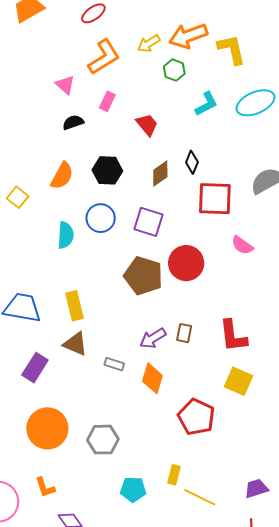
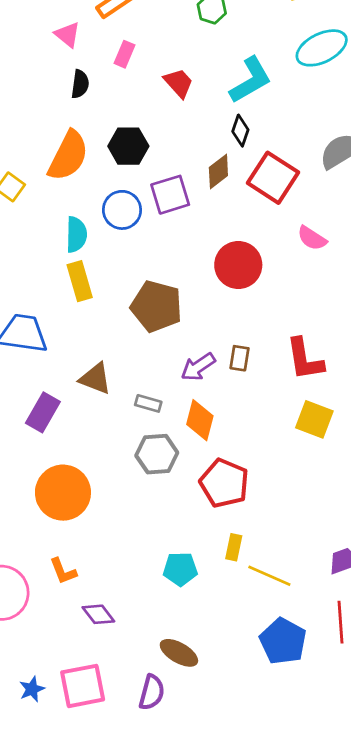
cyan L-shape: (206, 104) -> (251, 80), moved, size x1.4
black semicircle: (73, 122) -> (80, 84), turned 120
brown diamond: (160, 173) -> (218, 171), moved
orange semicircle: (62, 176) -> (68, 156), size x1.4
red square: (215, 199) -> (273, 178), turned 33
purple square: (148, 222) -> (170, 195), moved, turned -32
brown pentagon: (143, 276) -> (156, 306), moved
yellow rectangle: (75, 306) -> (80, 281), moved
red pentagon: (196, 417) -> (224, 483), moved
gray hexagon: (103, 440) -> (157, 454), moved

